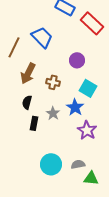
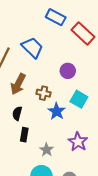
blue star: (75, 107) -> (57, 111), moved
gray star: (53, 113) -> (47, 150), moved

